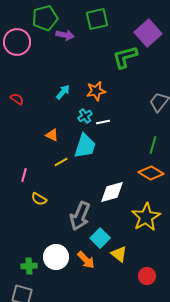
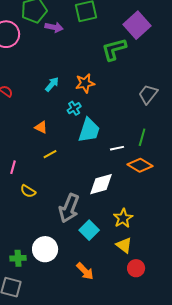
white line: (103, 122) -> (117, 148), moved
cyan trapezoid: (85, 146) -> (89, 130), moved
yellow star: (146, 217) -> (123, 218), moved, size x0.7
yellow triangle: (119, 254) -> (124, 245), moved
orange arrow: (86, 260) -> (85, 271), moved

